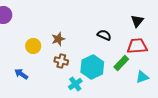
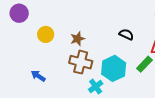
yellow circle: (33, 46) -> (46, 34), moved
brown cross: (61, 61) -> (81, 62), size x1.5

